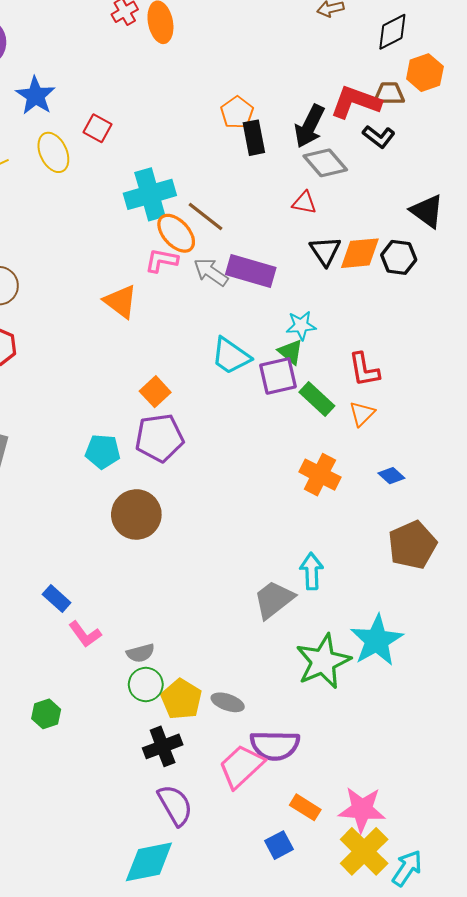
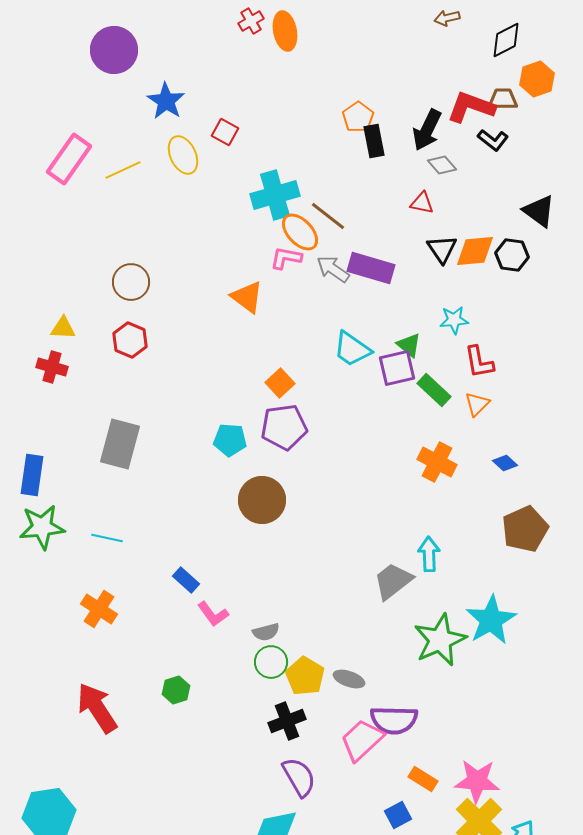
gray diamond: (325, 163) -> (442, 165), size x0.7
cyan star: (301, 326) -> (454, 320), moved

